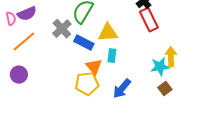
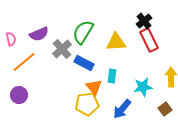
purple semicircle: (27, 14) -> (39, 34), moved
yellow triangle: (108, 33) -> (116, 42), moved
cyan star: (160, 67) -> (143, 87), moved

